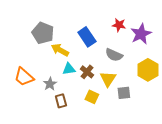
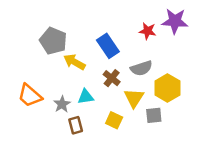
purple star: (141, 34) -> (175, 21), moved, turned 30
gray semicircle: (114, 55) -> (141, 68), turned -42
cyan triangle: (69, 69) -> (86, 97), moved
yellow hexagon: (148, 70) -> (167, 88), moved
brown cross: (87, 72) -> (112, 78), moved

